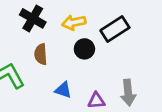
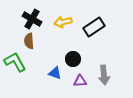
black circle: (84, 49) -> (73, 59), moved
brown semicircle: (41, 54) -> (29, 41), moved

